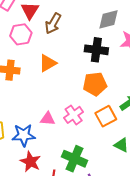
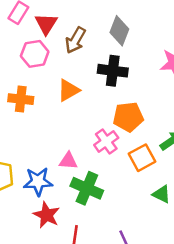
gray diamond: (108, 19) -> (119, 31), moved, turned -55
black cross: (96, 50) -> (113, 71), moved
pink cross: (74, 115) -> (106, 141), moved
green cross: (74, 159) -> (87, 188), moved

